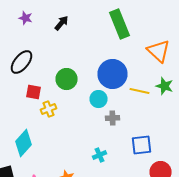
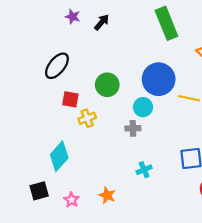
purple star: (26, 18) -> (73, 17), moved
gray cross: (112, 118) -> (133, 128), moved

